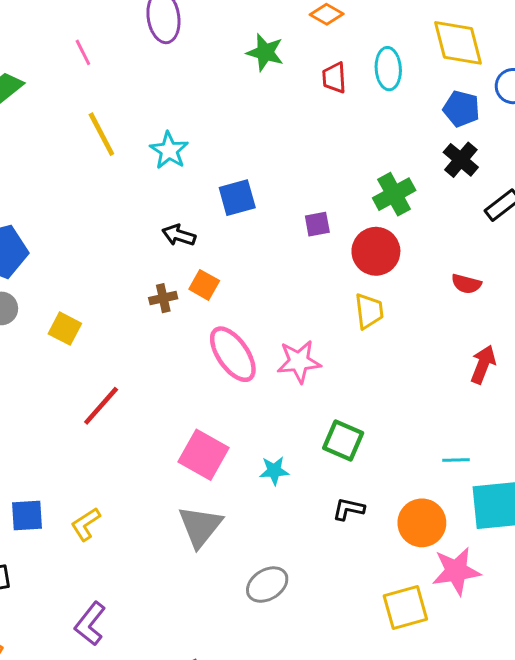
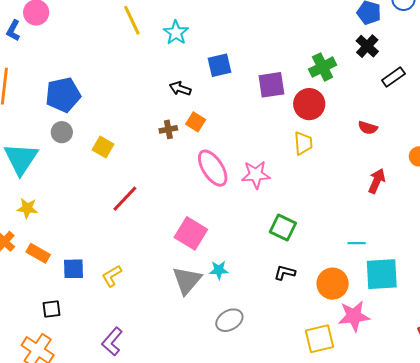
purple square: (317, 224) -> (271, 85), size x1.6
cyan star: (274, 471) -> (219, 270), moved

